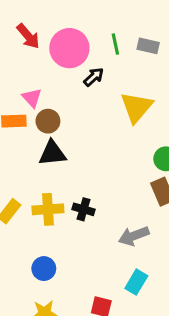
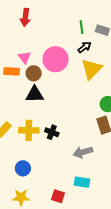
red arrow: (28, 36) -> (25, 17), turned 42
pink circle: (69, 48) -> (56, 59), moved
black arrow: (94, 77) -> (84, 47), moved
cyan rectangle: (136, 282) -> (82, 182), turned 63

